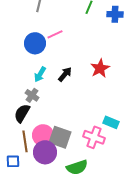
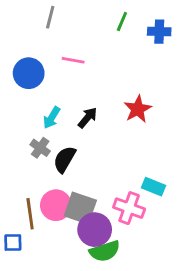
pink line: (55, 34) -> (73, 60), turned 35
blue circle: (35, 43) -> (29, 73), moved
black semicircle: (22, 113) -> (65, 159), moved
purple circle: (45, 152) -> (95, 230), moved

